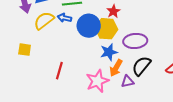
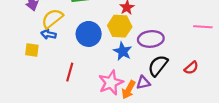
blue arrow: (64, 18) -> (49, 34), moved
blue circle: (89, 26) -> (89, 34), moved
blue star: (109, 52) -> (123, 51), turned -30
orange arrow: (116, 68) -> (129, 90), moved

